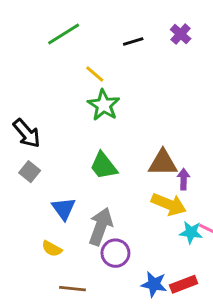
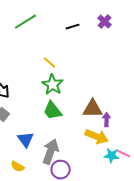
yellow line: (95, 74) -> (50, 63), moved
green star: (104, 105) -> (53, 85), moved

